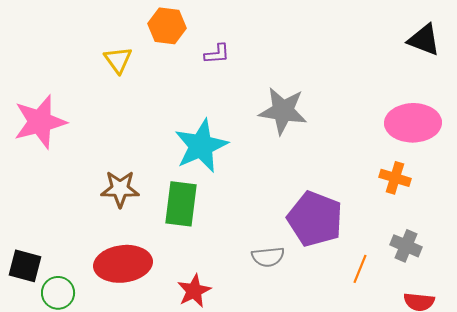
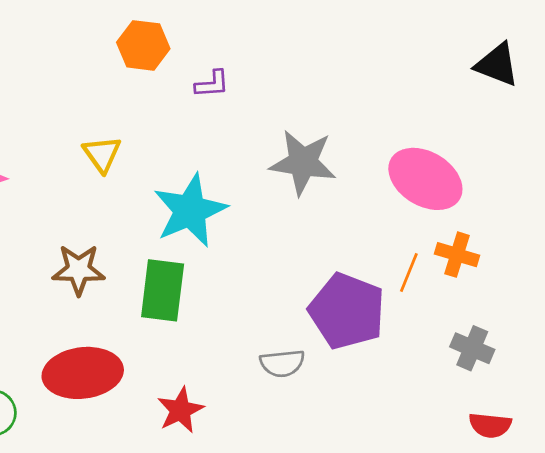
yellow triangle: (118, 60) -> (102, 154), moved
pink ellipse: (413, 123) -> (425, 179), moved, turned 32
orange line: (360, 269) -> (409, 272), moved

